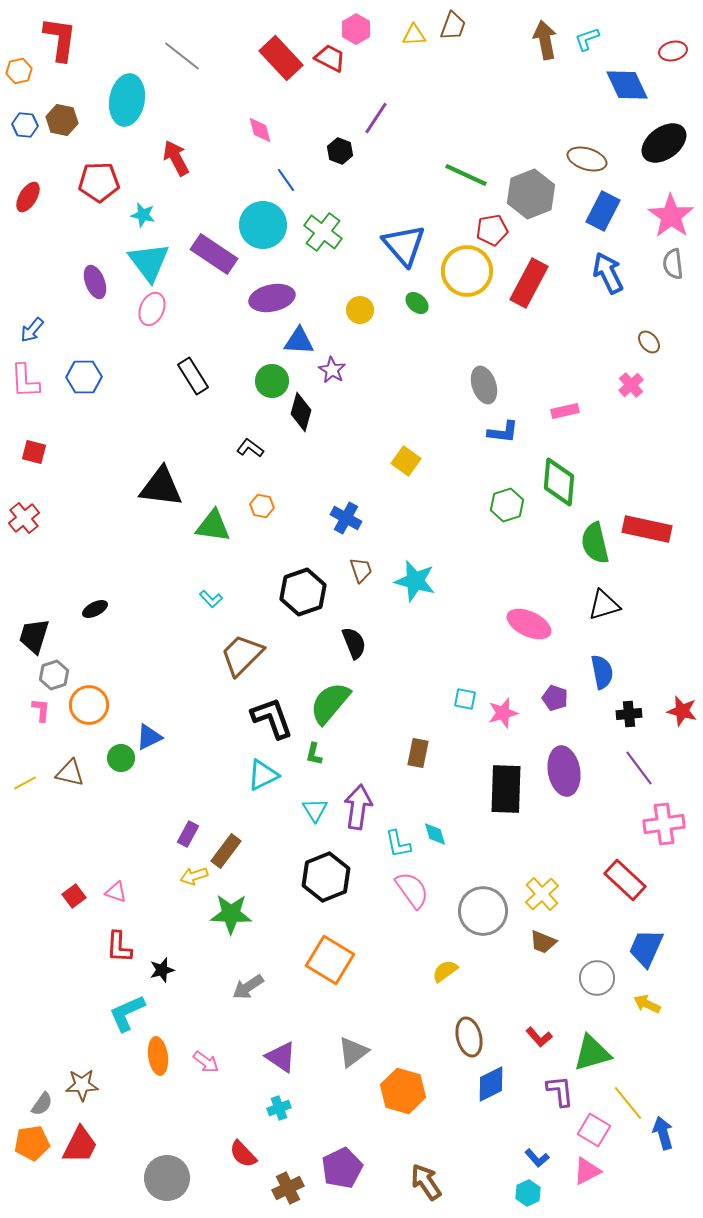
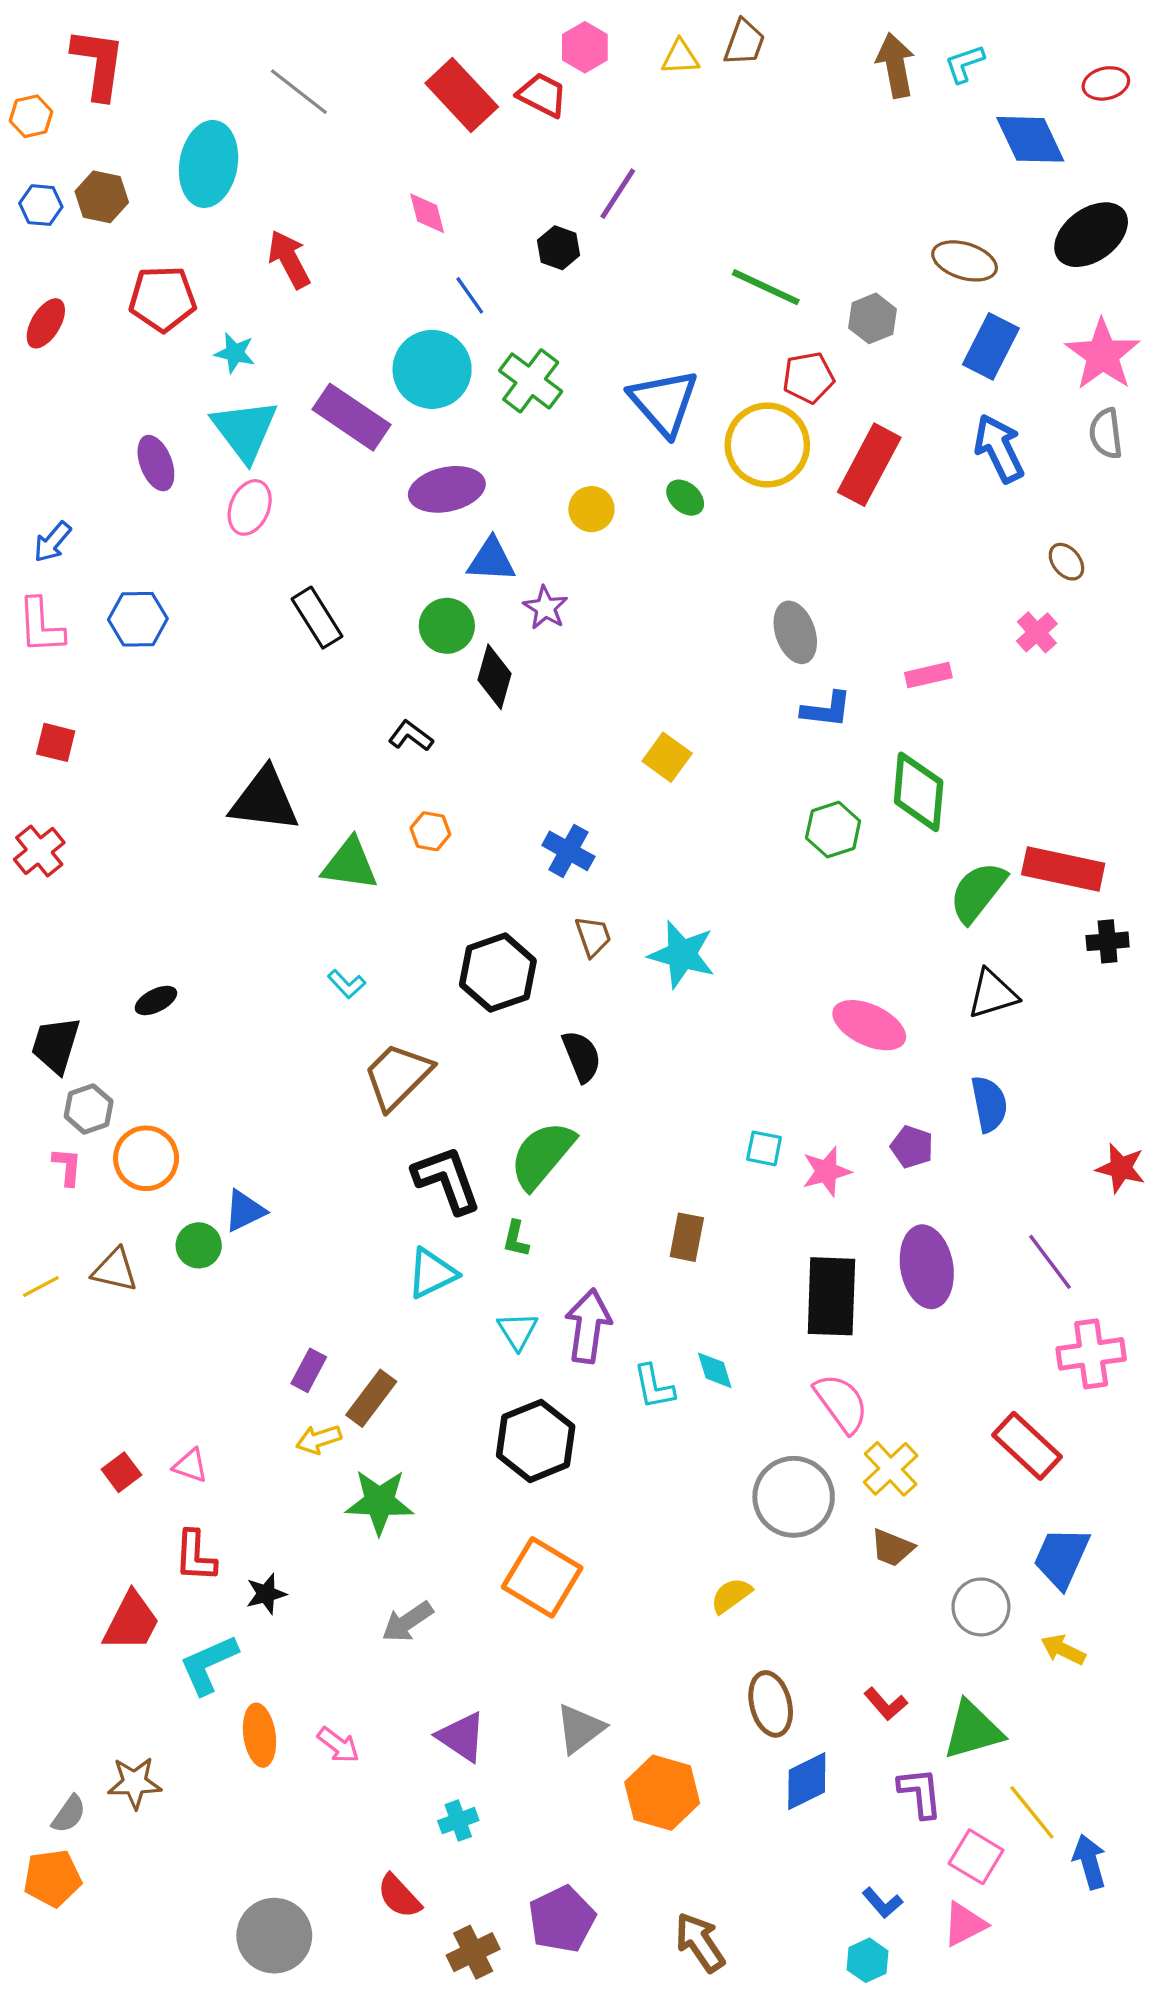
gray hexagon: (531, 194) -> (873, 318), size x0.6
green semicircle: (595, 543) -> (978, 892), turned 51
black cross: (629, 714) -> (1108, 941), moved
pink semicircle: (412, 890) -> (841, 1403), moved
red trapezoid: (80, 1145) -> (131, 1622), moved

